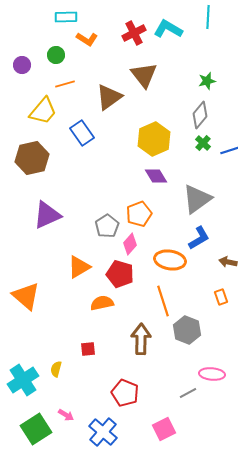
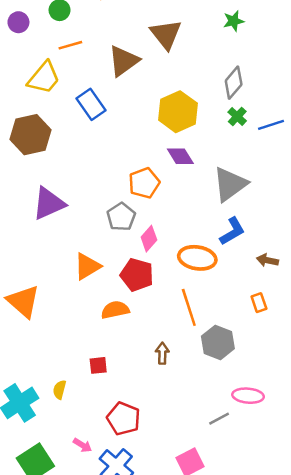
green star: (207, 81) -> (234, 21), moved
orange pentagon: (139, 214) -> (144, 183), moved
brown arrow: (141, 339) -> (162, 353), size x0.6
red pentagon: (125, 393) -> (124, 419), moved
pink arrow: (66, 415) -> (82, 445), moved

